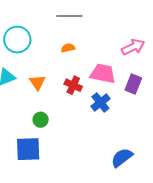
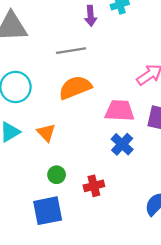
orange semicircle: (68, 48) -> (75, 88), size x2.0
red cross: (73, 85) -> (94, 186), moved, turned -30

